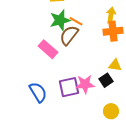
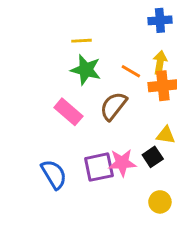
green star: (60, 20) -> (86, 70), turned 30
orange line: (76, 21) -> (131, 71), moved
brown semicircle: (69, 35) -> (113, 106), moved

